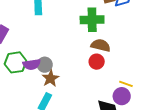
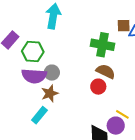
green hexagon: (15, 62) -> (33, 51), moved
purple semicircle: (32, 64) -> (34, 76), size x1.4
gray circle: (45, 65) -> (52, 73), moved

